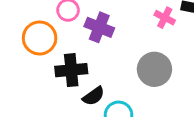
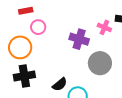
purple cross: (99, 27) -> (79, 39), moved
black cross: (71, 70) -> (24, 76), moved

